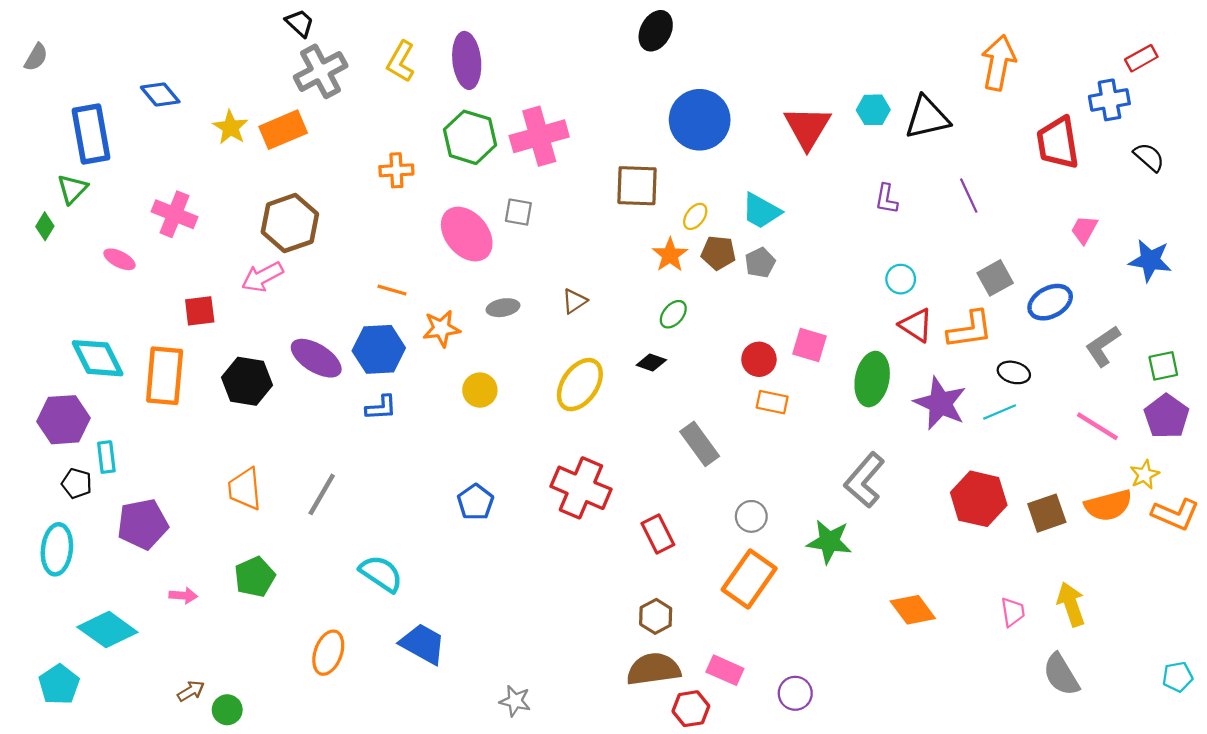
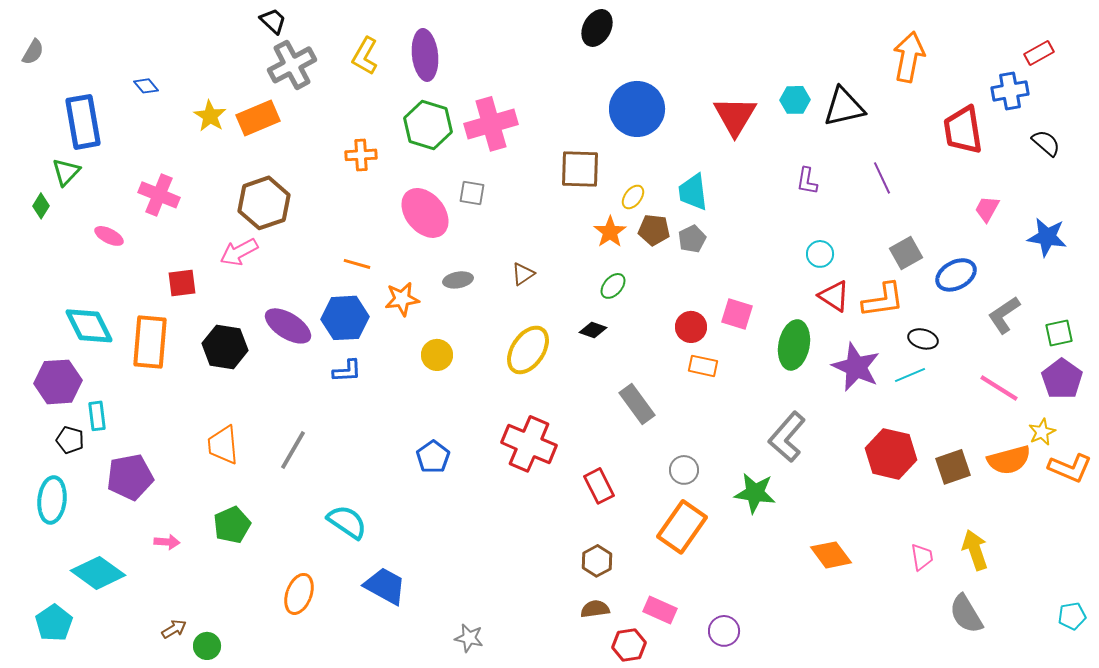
blue diamond: (160, 94) -> (146, 86), size x0.7
cyan trapezoid: (761, 211) -> (693, 192), turned 54
brown semicircle: (653, 669) -> (595, 609), size x0.6

